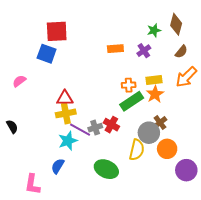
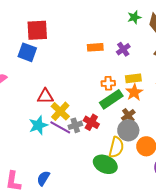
green star: (154, 30) -> (134, 17), moved
yellow cross: (66, 113) -> (60, 111), moved, turned -36
brown cross: (160, 123) -> (128, 115), moved
cyan star: (68, 141) -> (38, 125), moved
blue semicircle: (58, 166) -> (43, 178), moved
green ellipse: (106, 169) -> (105, 164), moved

